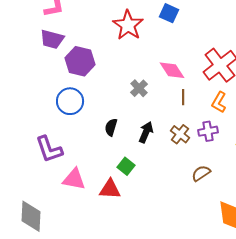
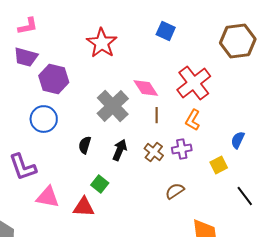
blue square: (169, 13) -> (166, 31), moved
gray cross: (139, 88) -> (113, 106), size x1.8

